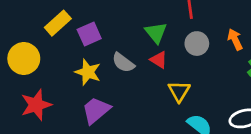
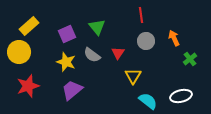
yellow rectangle: (58, 23) -> (29, 26), moved
green triangle: (156, 33) -> (97, 27), moved
red triangle: (159, 60) -> (118, 53), turned 32

